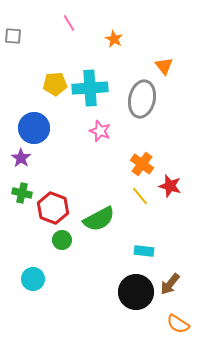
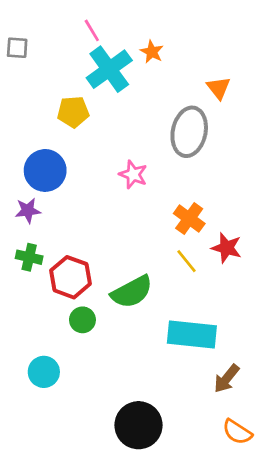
cyan cross: (90, 88) -> (109, 69), moved, turned -32
purple star: (21, 158) -> (28, 210), turned 30
cyan rectangle: (144, 251) -> (192, 335), size x1.8
black circle: (136, 292) -> (139, 425), moved

